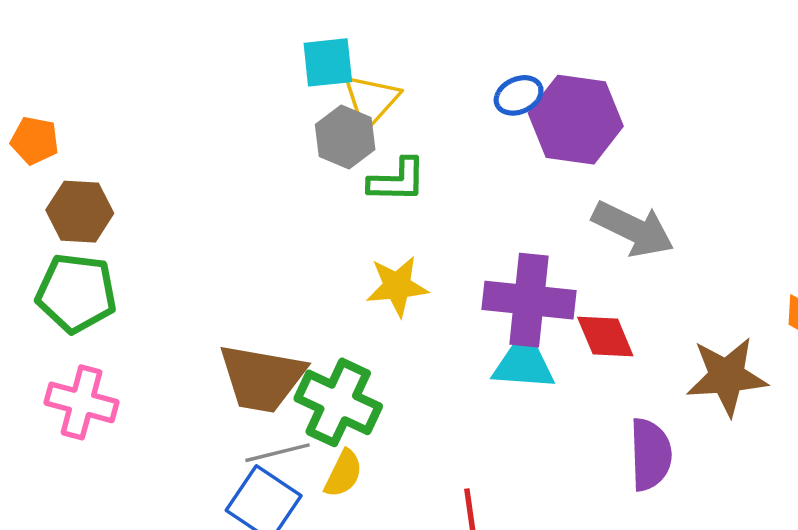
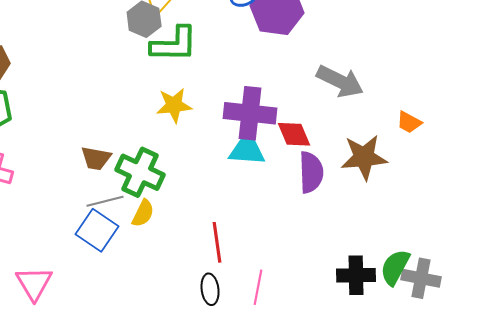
green L-shape: (397, 180) -> (174, 44), size x1.4
gray arrow: (633, 229) -> (340, 81), moved
brown trapezoid: (262, 378) -> (96, 158), size x0.6
purple semicircle: (650, 454) -> (311, 172), moved

